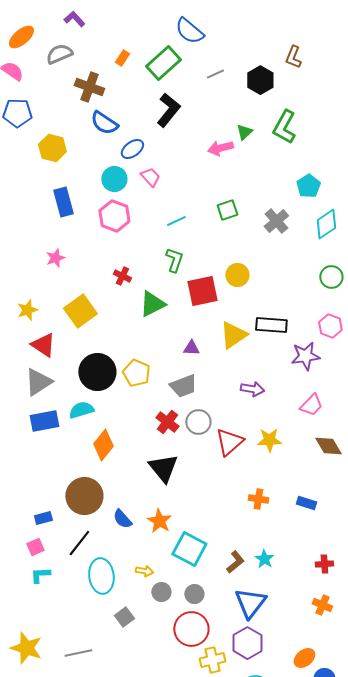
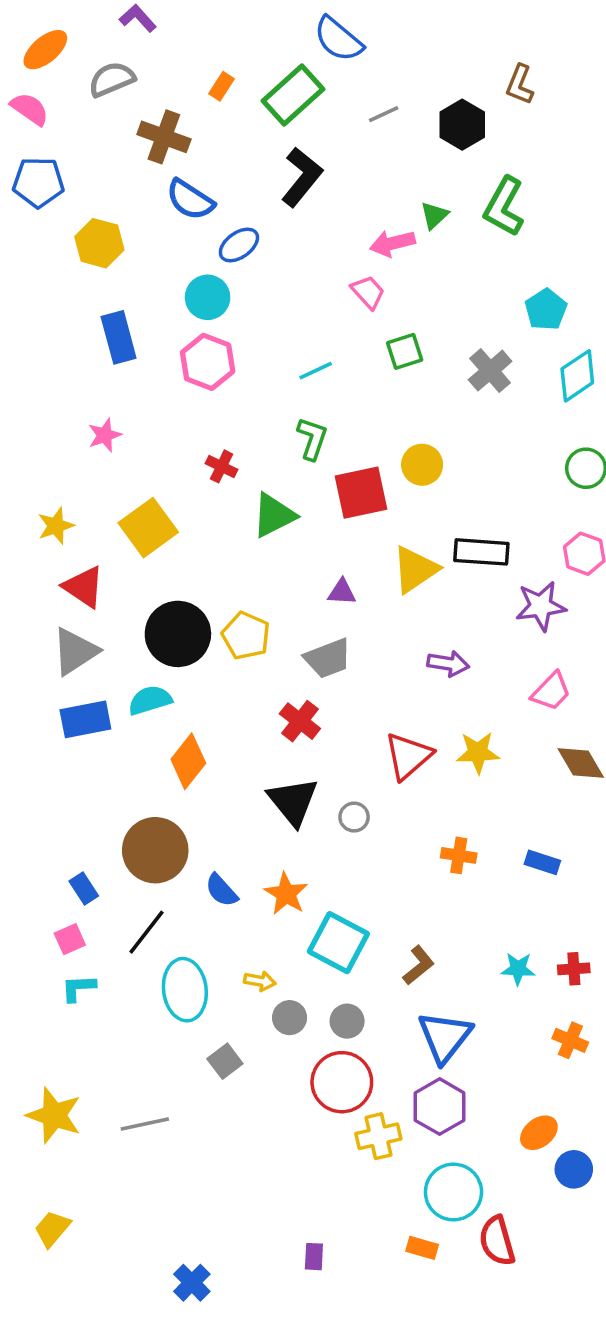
pink trapezoid: (150, 177) -> (368, 292), moved
gray circle: (198, 422) -> (354, 817), moved, size x0.7
blue rectangle: (43, 518) -> (84, 889), turned 72
cyan star: (264, 559) -> (518, 969), moved, turned -30

